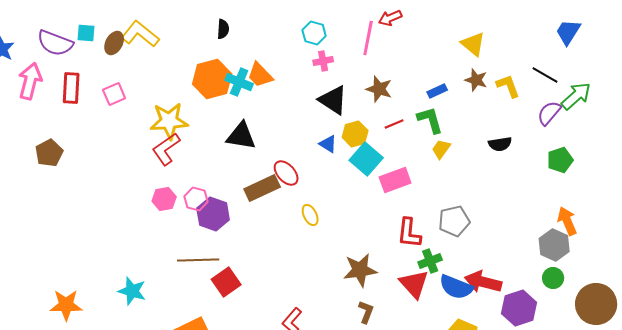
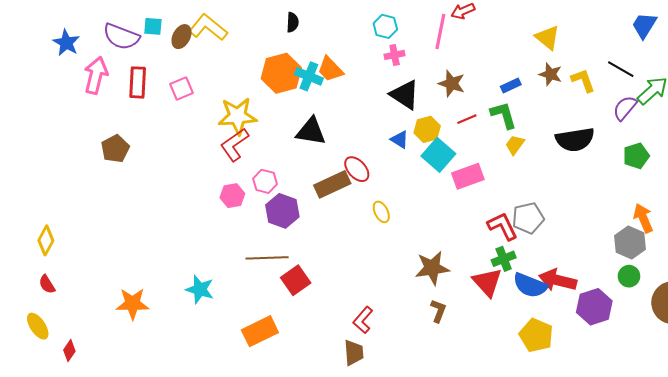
black semicircle: (500, 144) -> (575, 140), size x1.6
pink hexagon: (196, 199) -> (265, 181), moved
red L-shape: (409, 233) -> (503, 226), moved, turned 148

